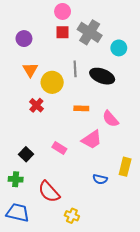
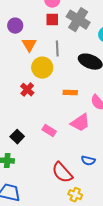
gray line: (75, 69) -> (57, 49), moved
orange triangle: (30, 70) -> (29, 45), moved
red semicircle: (49, 192) -> (62, 173), moved
yellow cross: (72, 216) -> (75, 195), moved

